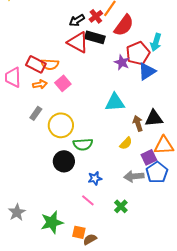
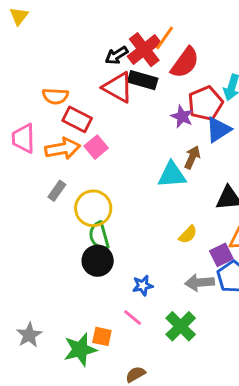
red cross: (96, 16) -> (144, 50), size x1.6
red rectangle: (36, 64) -> (77, 119), moved
orange semicircle: (50, 64) -> (55, 96), moved
orange arrow: (40, 84) -> (63, 149), size x1.6
brown arrow: (138, 123) -> (192, 157), moved, turned 42
green semicircle: (83, 144) -> (99, 236), moved, turned 78
green cross: (121, 206) -> (181, 326), size x1.5
orange square: (79, 232) -> (102, 336), moved

